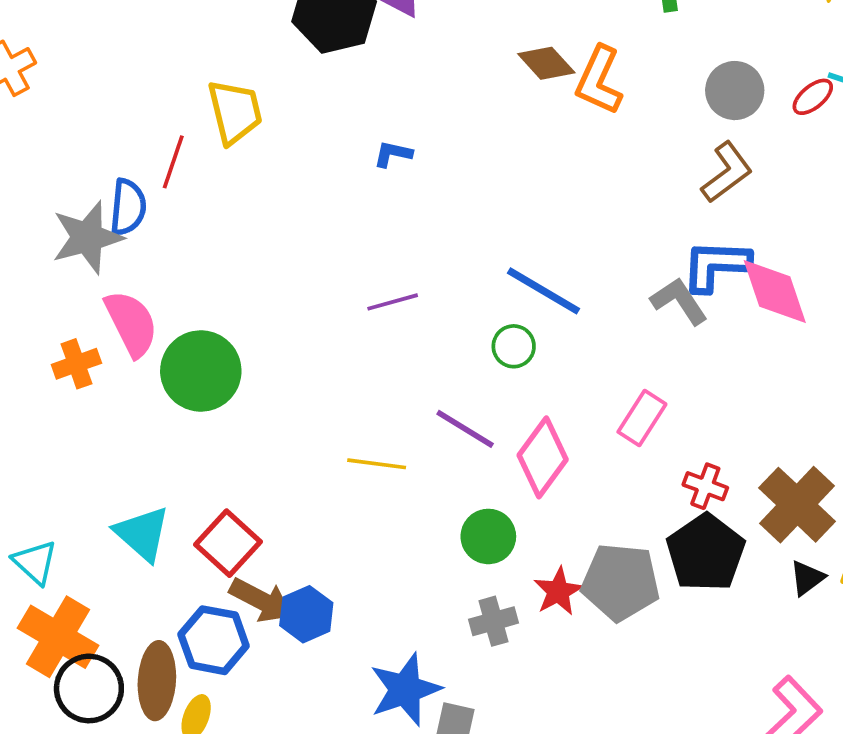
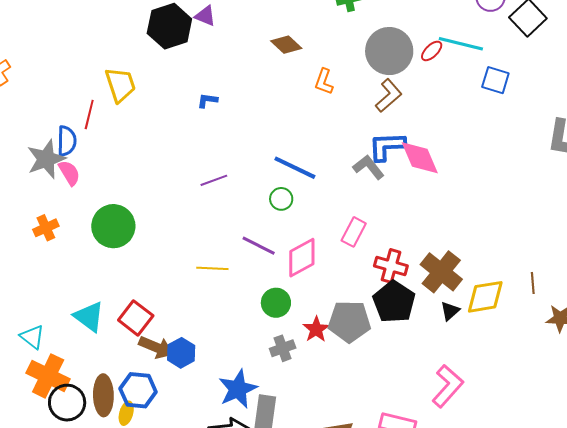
orange L-shape: (599, 80) -> (324, 82), moved, size x0.7
gray circle: (735, 91) -> (389, 51), size x1.5
pink semicircle: (131, 323) -> (69, 173), moved, size x0.7
pink diamond: (543, 457) -> (302, 258), turned 30
red cross: (705, 486) -> (391, 266), size x1.4
blue hexagon: (214, 640) -> (138, 390), moved

